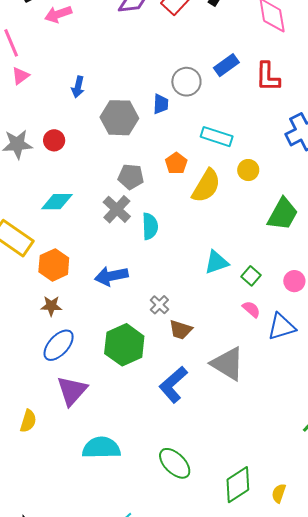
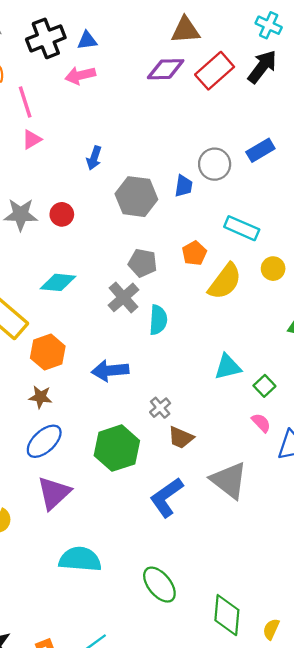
green diamond: (238, 485) -> (227, 615), turned -57

